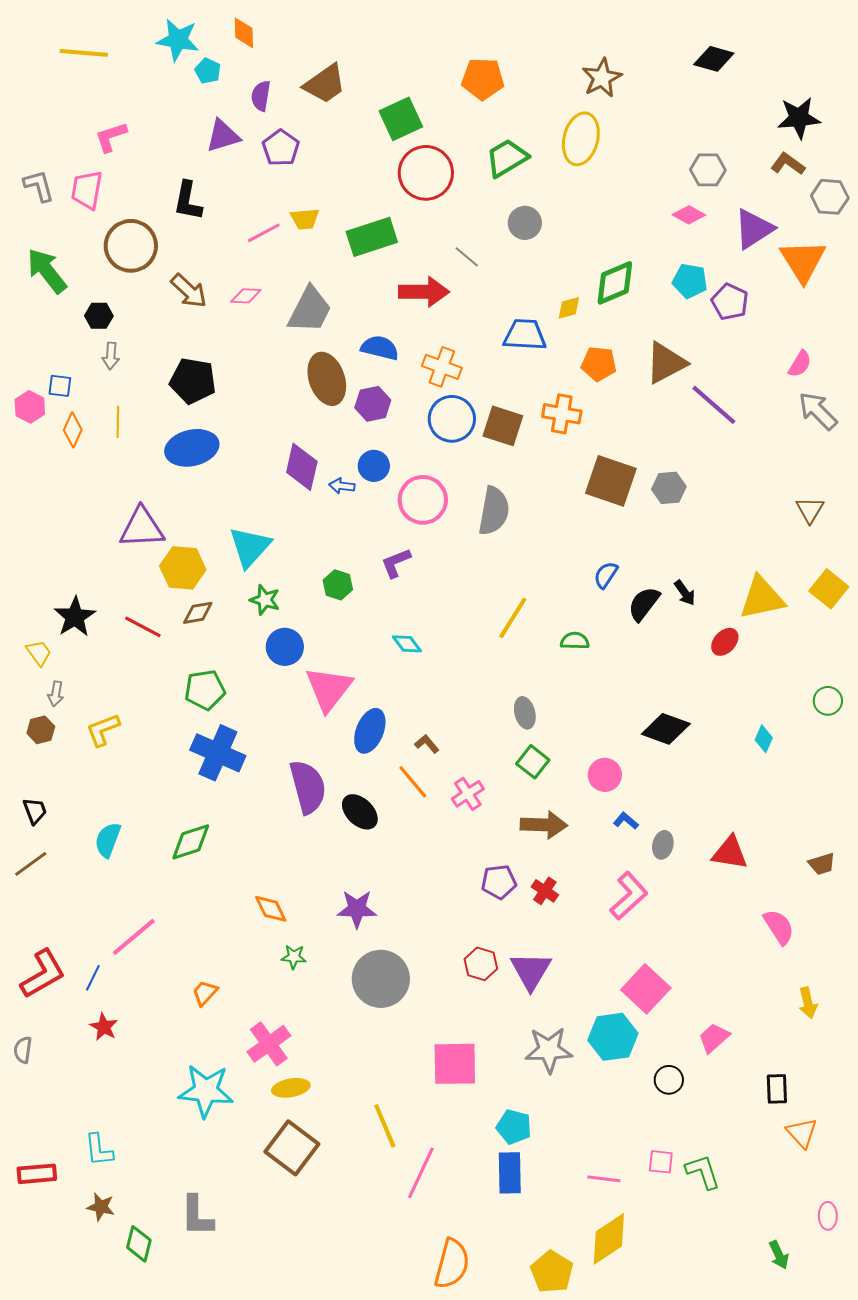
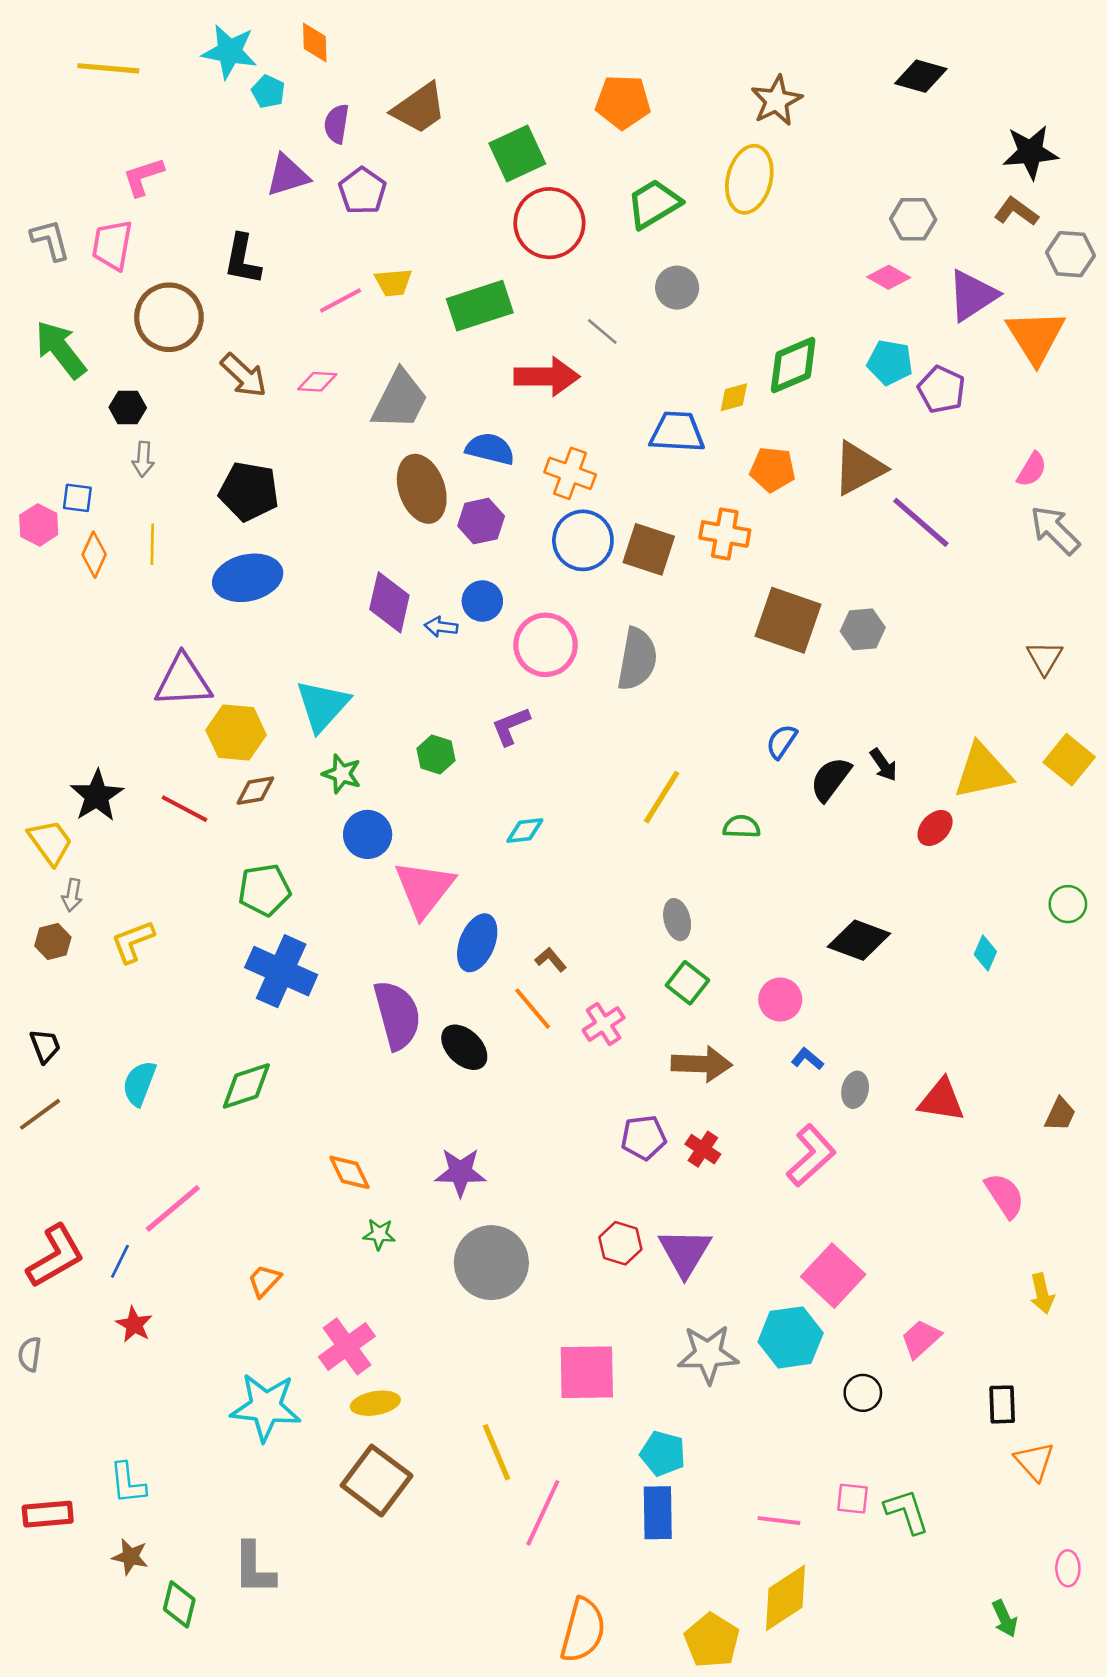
cyan diamond: (407, 644) -> (525, 831), turned -60
yellow trapezoid: (39, 653) -> (50, 842), size x1.4
brown trapezoid: (822, 864) -> (1060, 1114), turned -48

